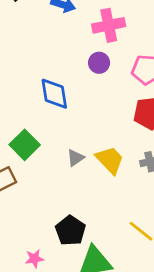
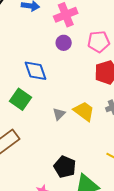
green square: (25, 145) -> (20, 99), moved

